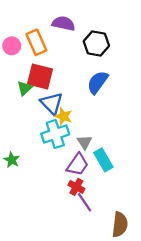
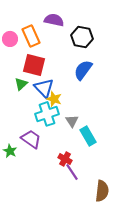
green triangle: (25, 88) -> (21, 84), moved
green star: (12, 160) -> (10, 151), moved
purple trapezoid: (78, 165) -> (31, 139), moved, turned -90

